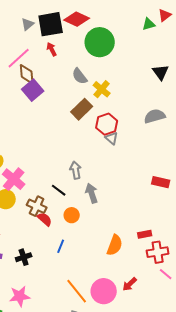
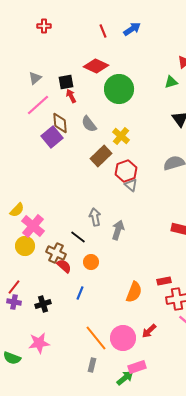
gray triangle: (28, 24) -> (35, 78), moved
black square: (51, 24) -> (66, 82), moved, size x0.6
green triangle: (149, 24) -> (171, 82), moved
brown diamond: (27, 74) -> (60, 123), moved
gray semicircle: (80, 76) -> (89, 124), moved
gray arrow: (92, 193) -> (118, 230), moved, turned 36

